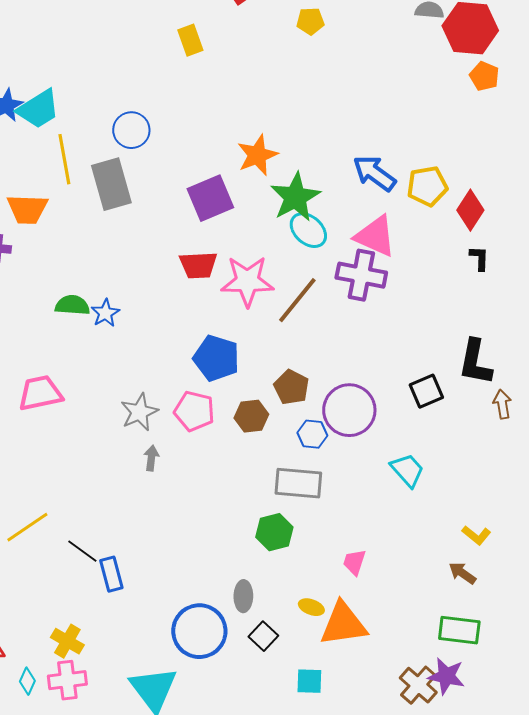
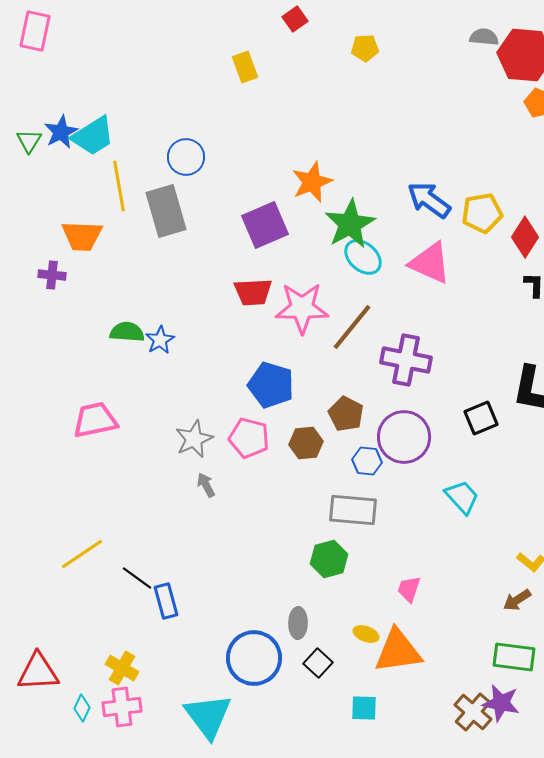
purple cross: (361, 275) -> (406, 360), moved
gray arrow: (151, 458) -> (206, 485), turned -35
brown arrow: (462, 573) -> (517, 600), turned -68

